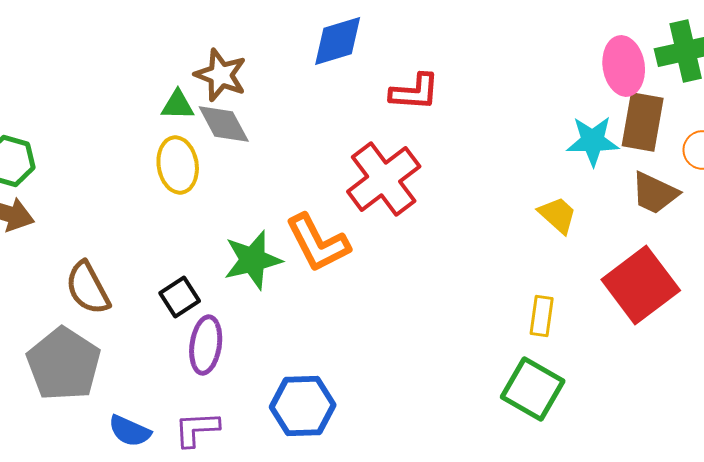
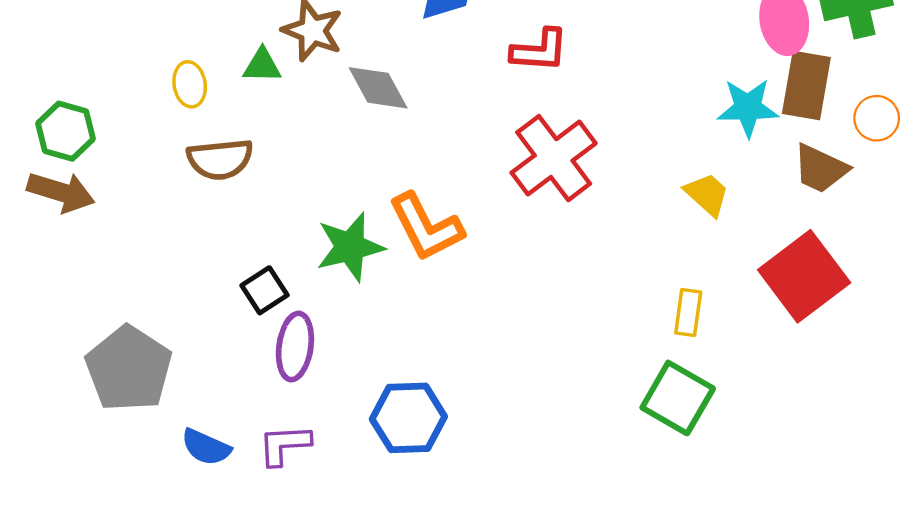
gray diamond: (224, 124) -> (378, 88), moved
yellow ellipse: (178, 165) -> (190, 84), moved, size x0.7
red cross: (384, 179) -> (554, 158), moved
brown semicircle: (88, 288) -> (220, 159), moved, turned -68

